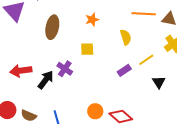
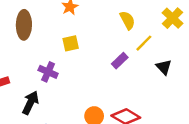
yellow semicircle: (126, 37) -> (127, 20), moved
black arrow: (46, 80) -> (30, 103), moved

